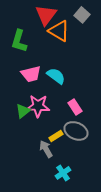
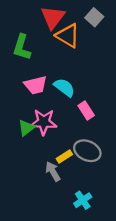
pink rectangle: (75, 107) -> (86, 110), moved
cyan cross: (63, 173) -> (83, 200), moved

